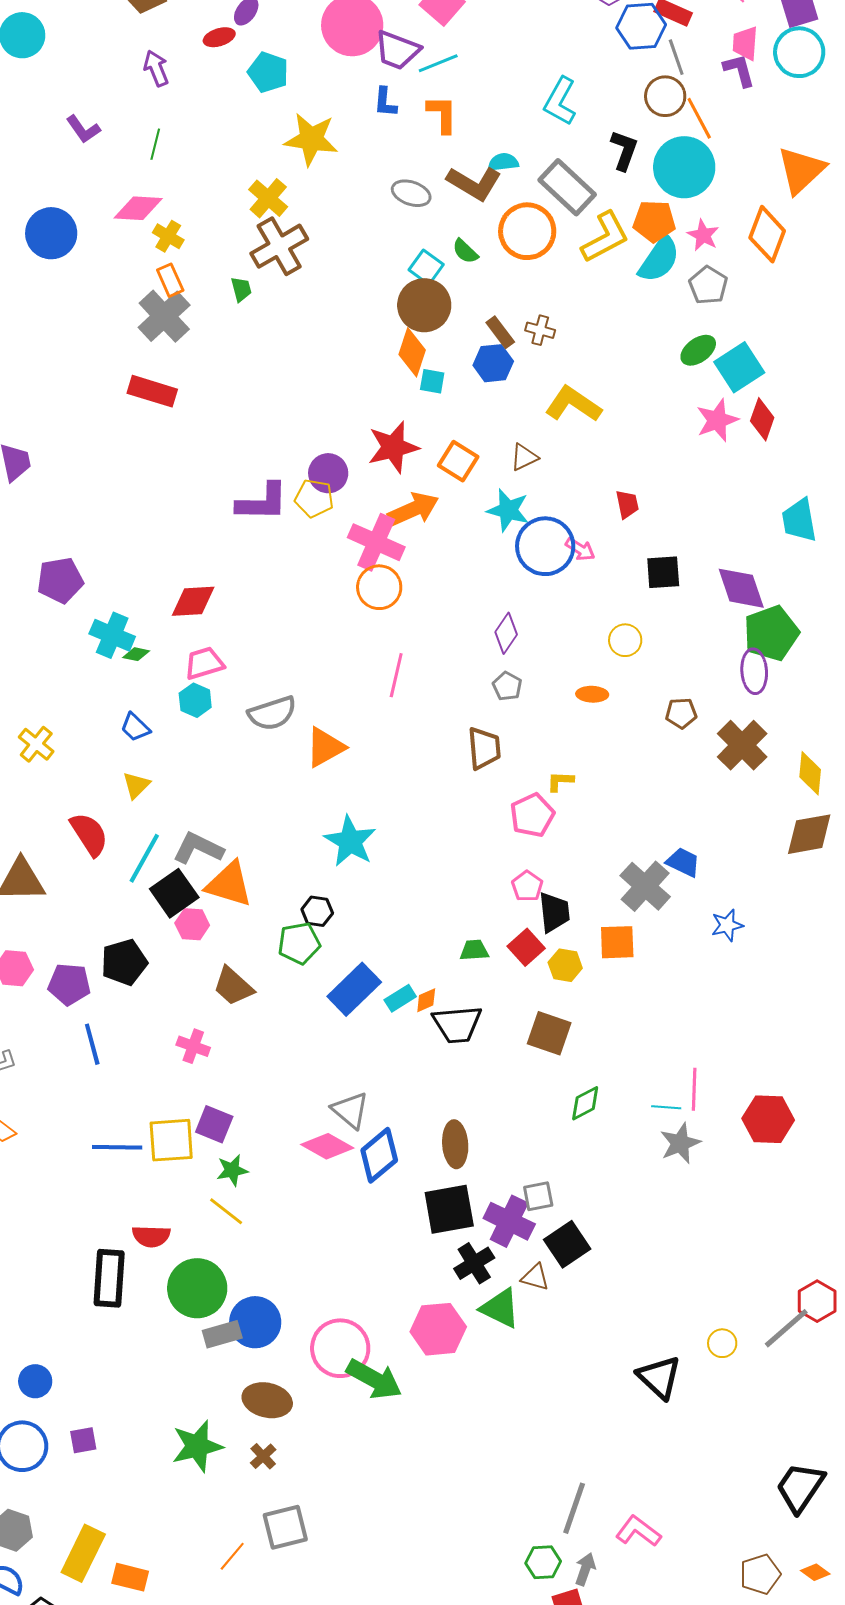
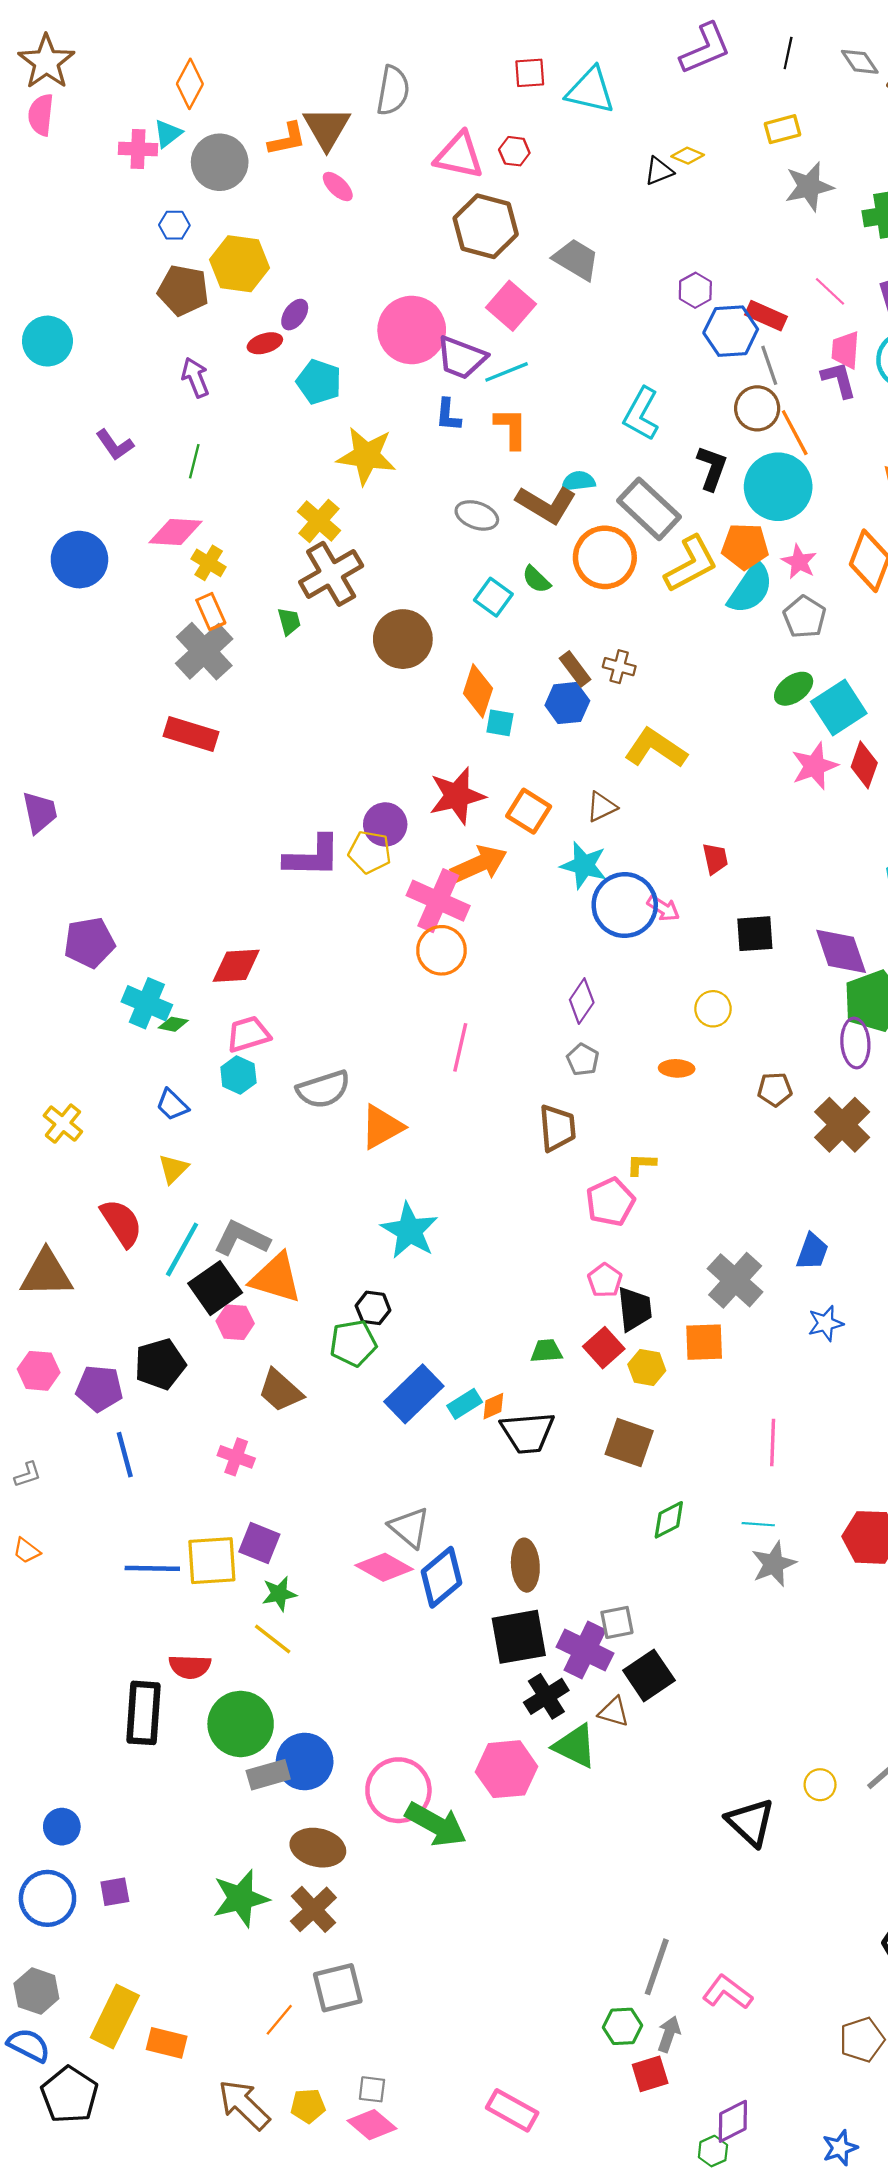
brown circle: (424, 305) -> (403, 639), moved
blue trapezoid: (683, 862) -> (812, 1252), moved, turned 84
pink line: (694, 1089) -> (773, 1443), moved
brown cross: (263, 1456) -> (313, 1909), size x1.6

